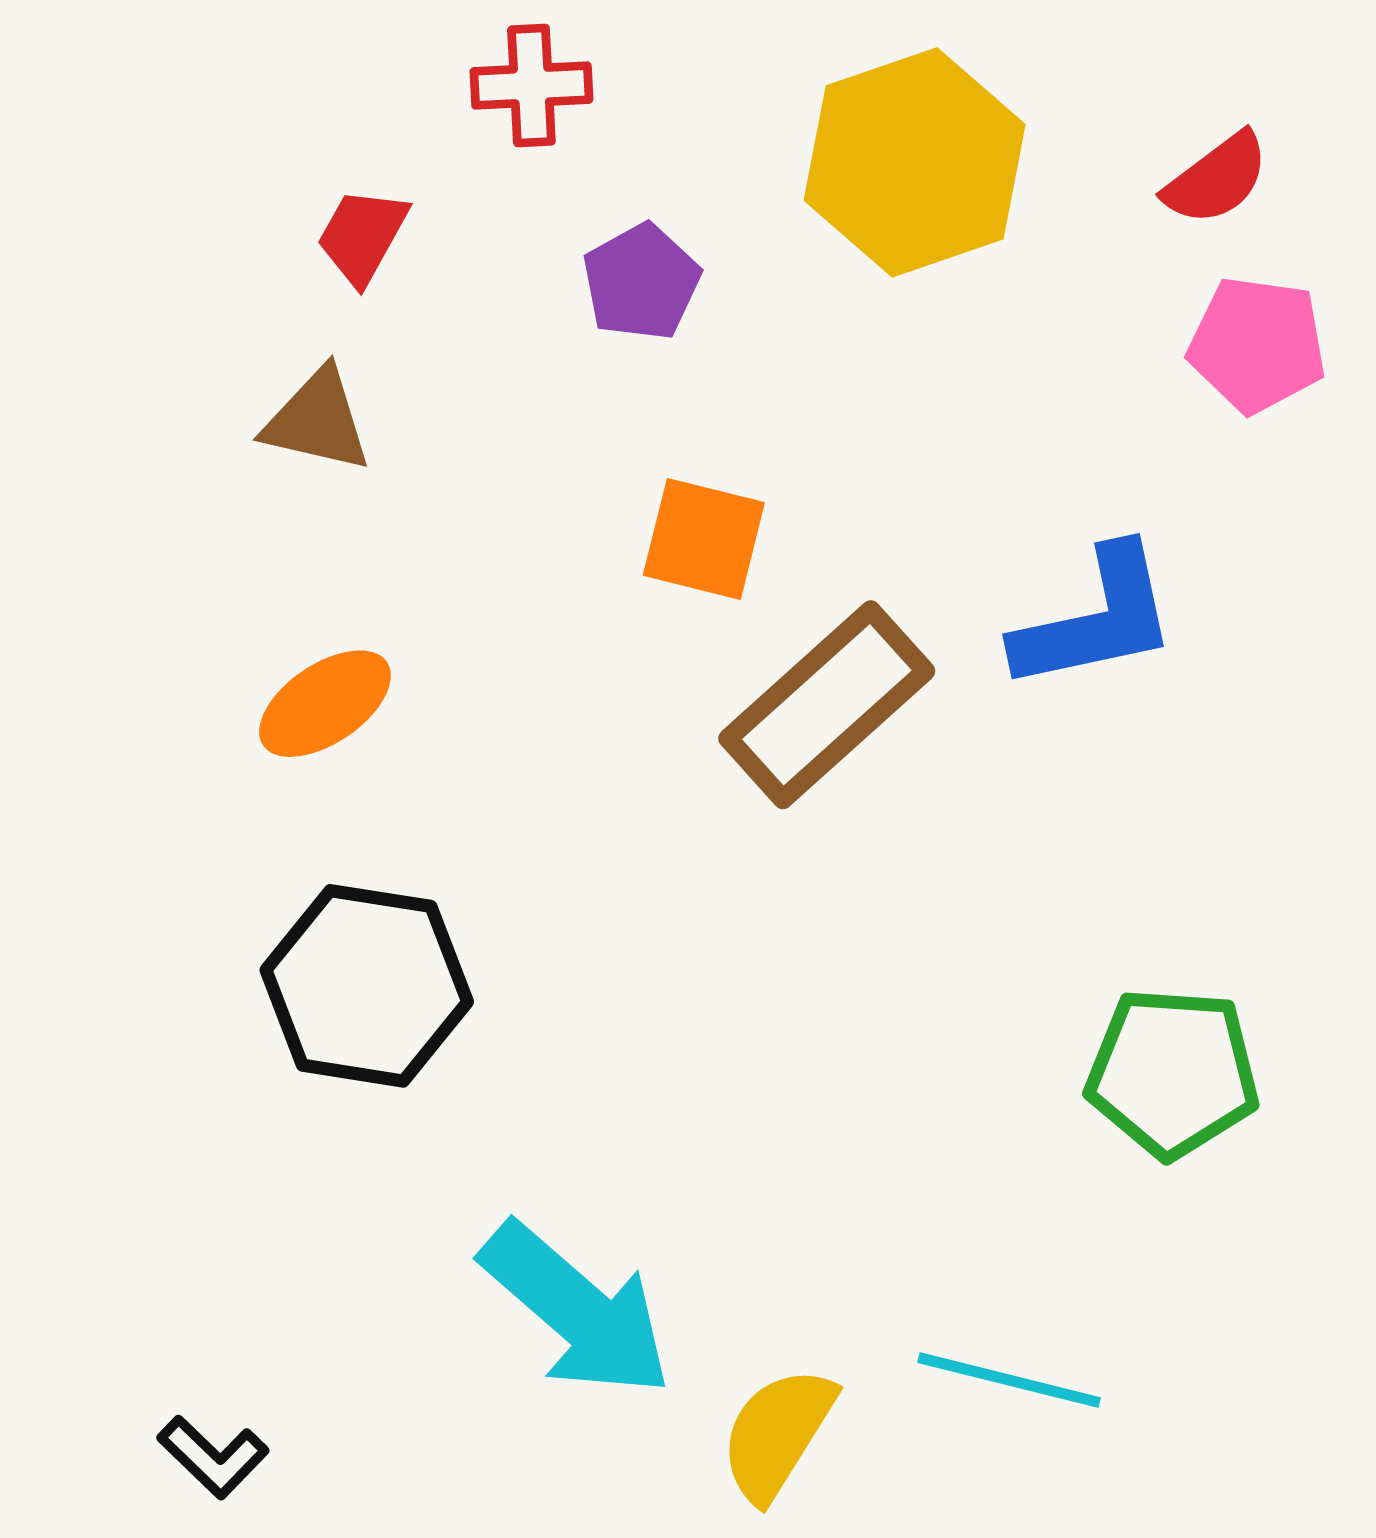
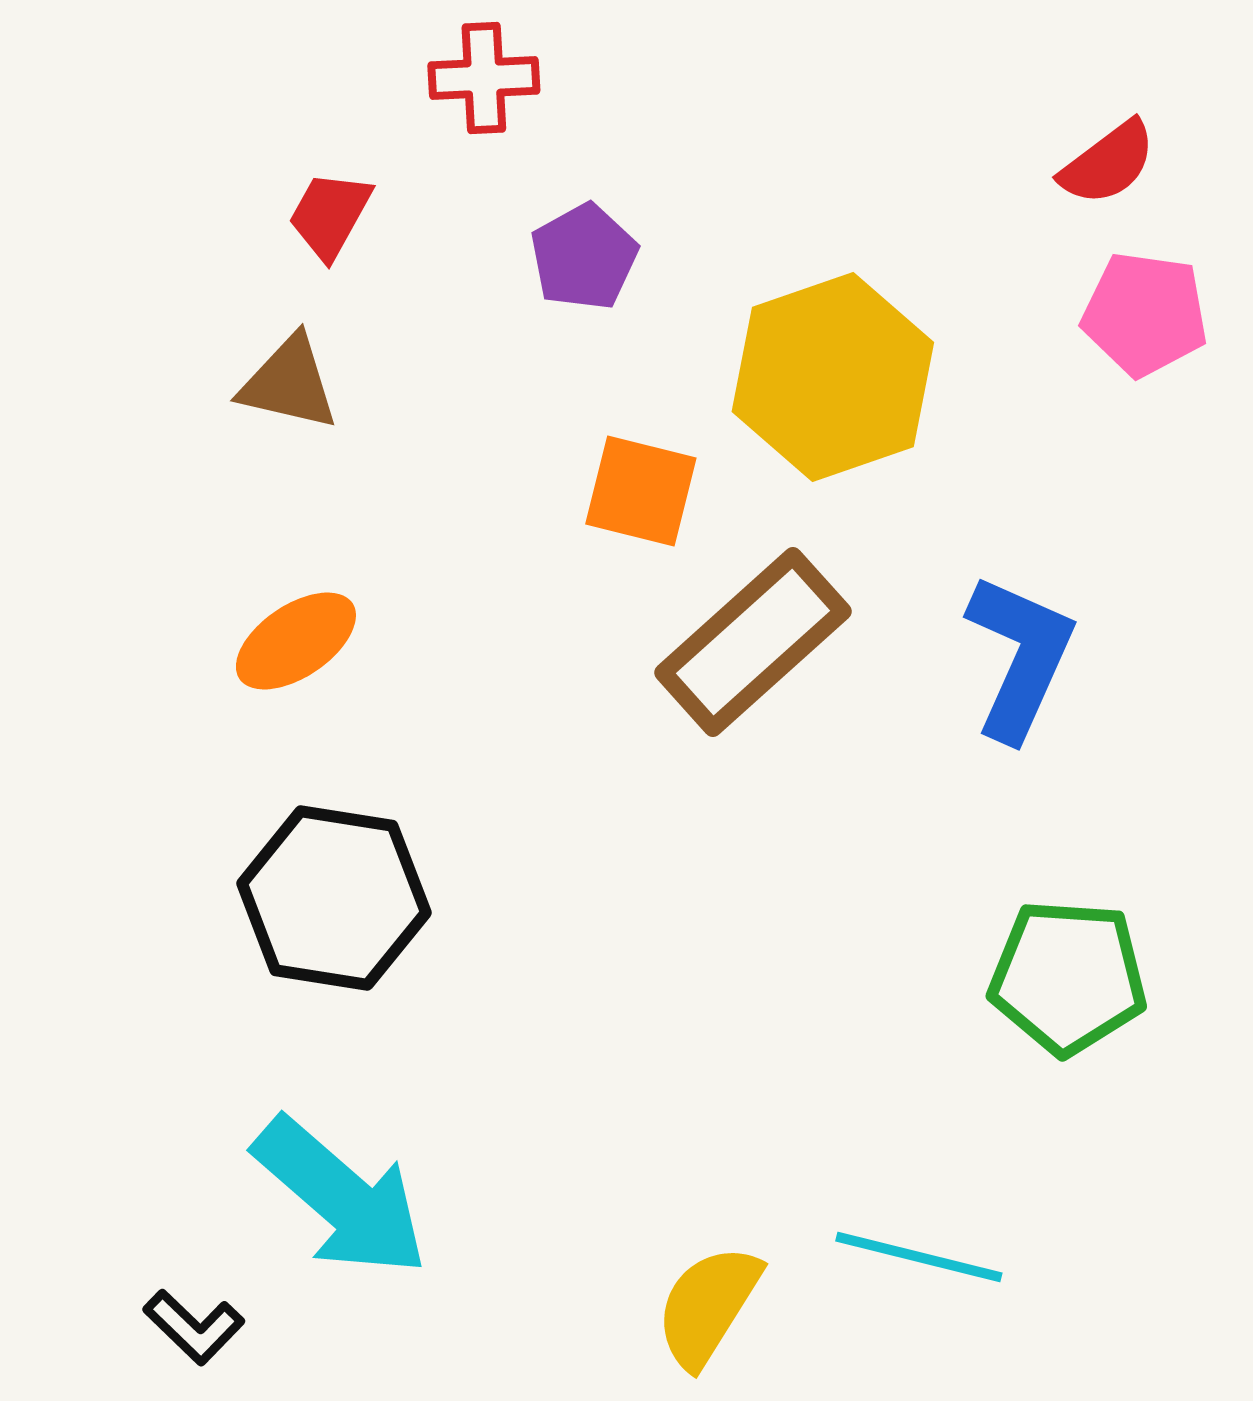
yellow hexagon: (915, 162) -> (833, 377), moved
blue L-shape: (1096, 619) -> (1020, 657), moved, turned -54
cyan arrow: (576, 1310) -> (341, 1197), moved

